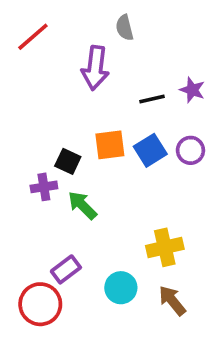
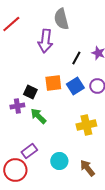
gray semicircle: (125, 28) -> (61, 19), size x1.5
black line: (152, 99) -> (76, 58), turned -48
yellow cross: (165, 247) -> (86, 125), moved

